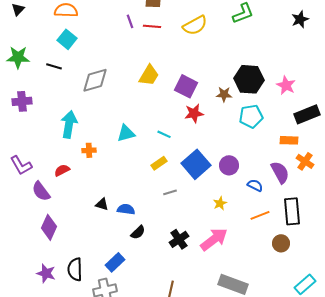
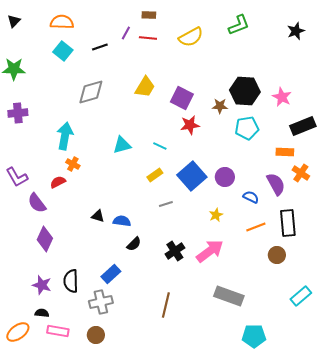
purple line: (130, 21) -> (126, 33), turned 48
black line: (54, 66) -> (100, 47), moved, turned -35
orange cross: (89, 150) -> (73, 164), moved, turned 32

